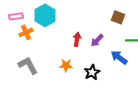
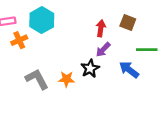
red arrow: (77, 39) -> (101, 28), moved
gray L-shape: (28, 65) -> (37, 79), moved
black star: (92, 72) -> (90, 68), moved

